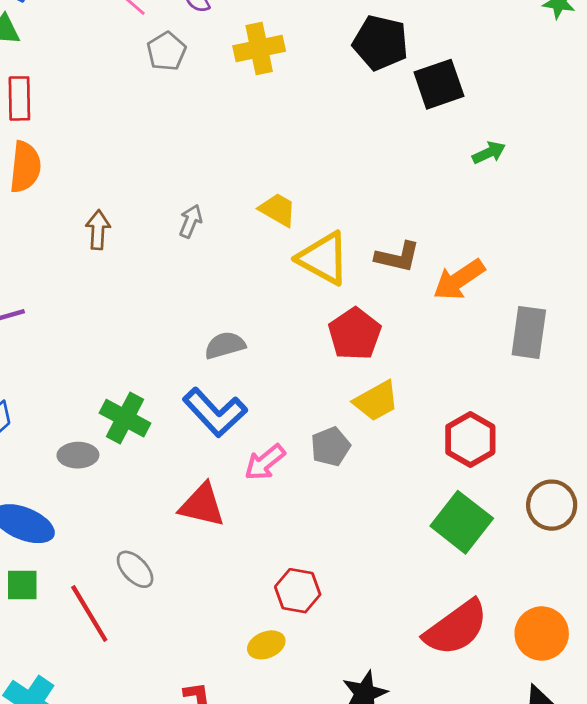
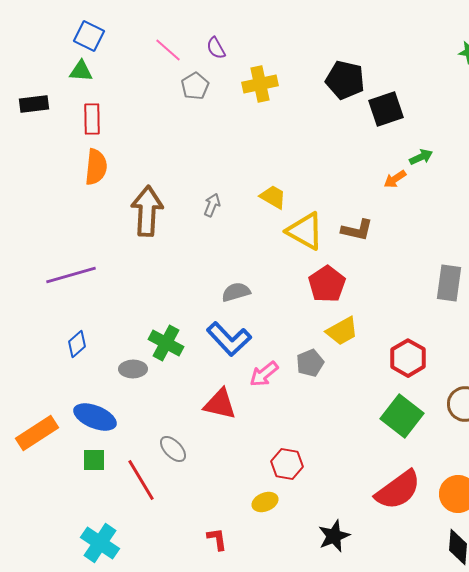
brown arrow: (98, 230) -> (147, 211), size x1.8
orange arrow: (459, 280) -> (395, 179), moved, size x0.6

